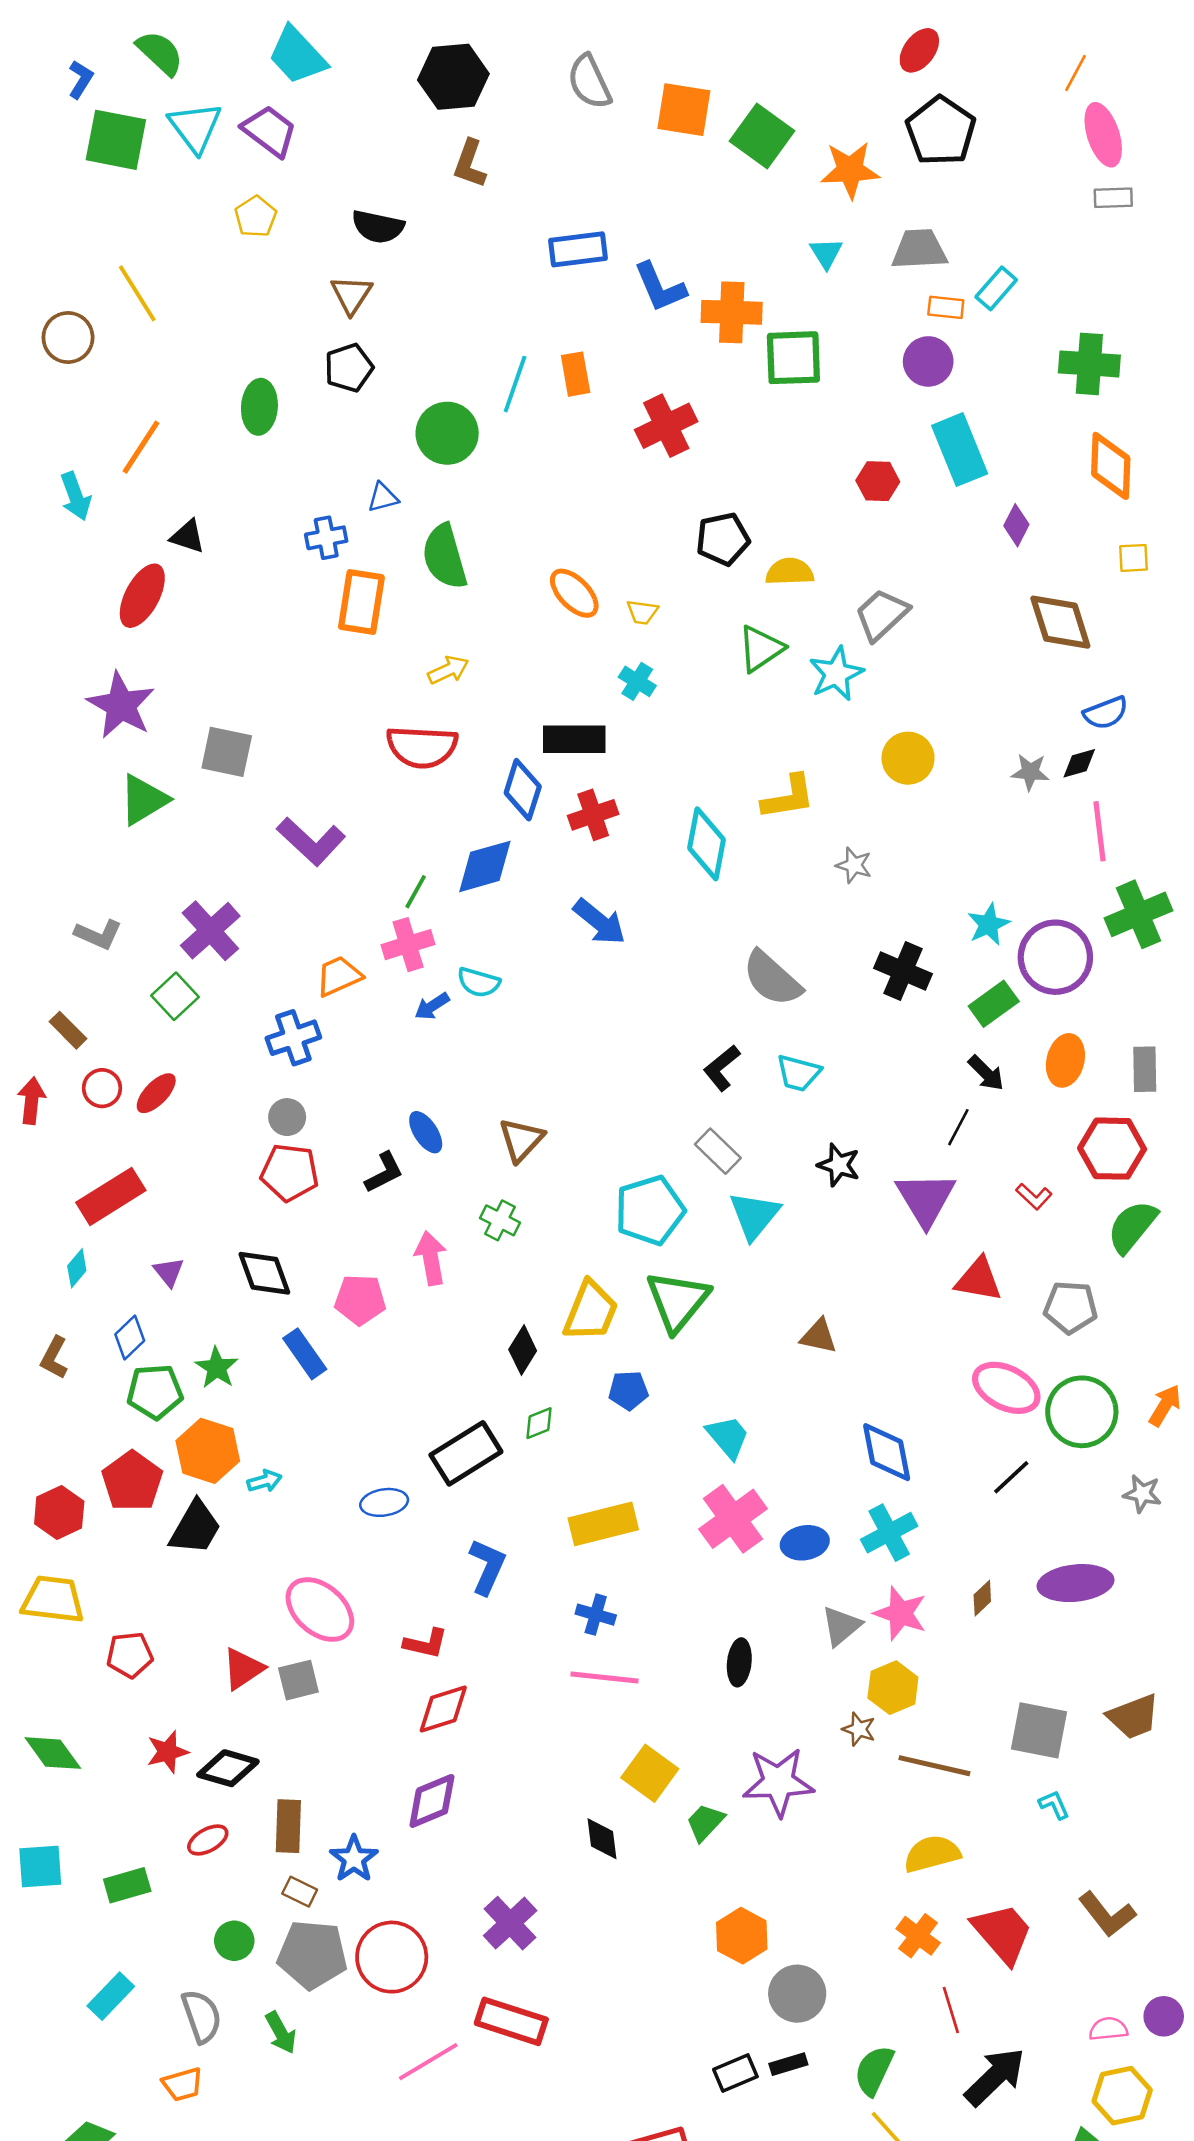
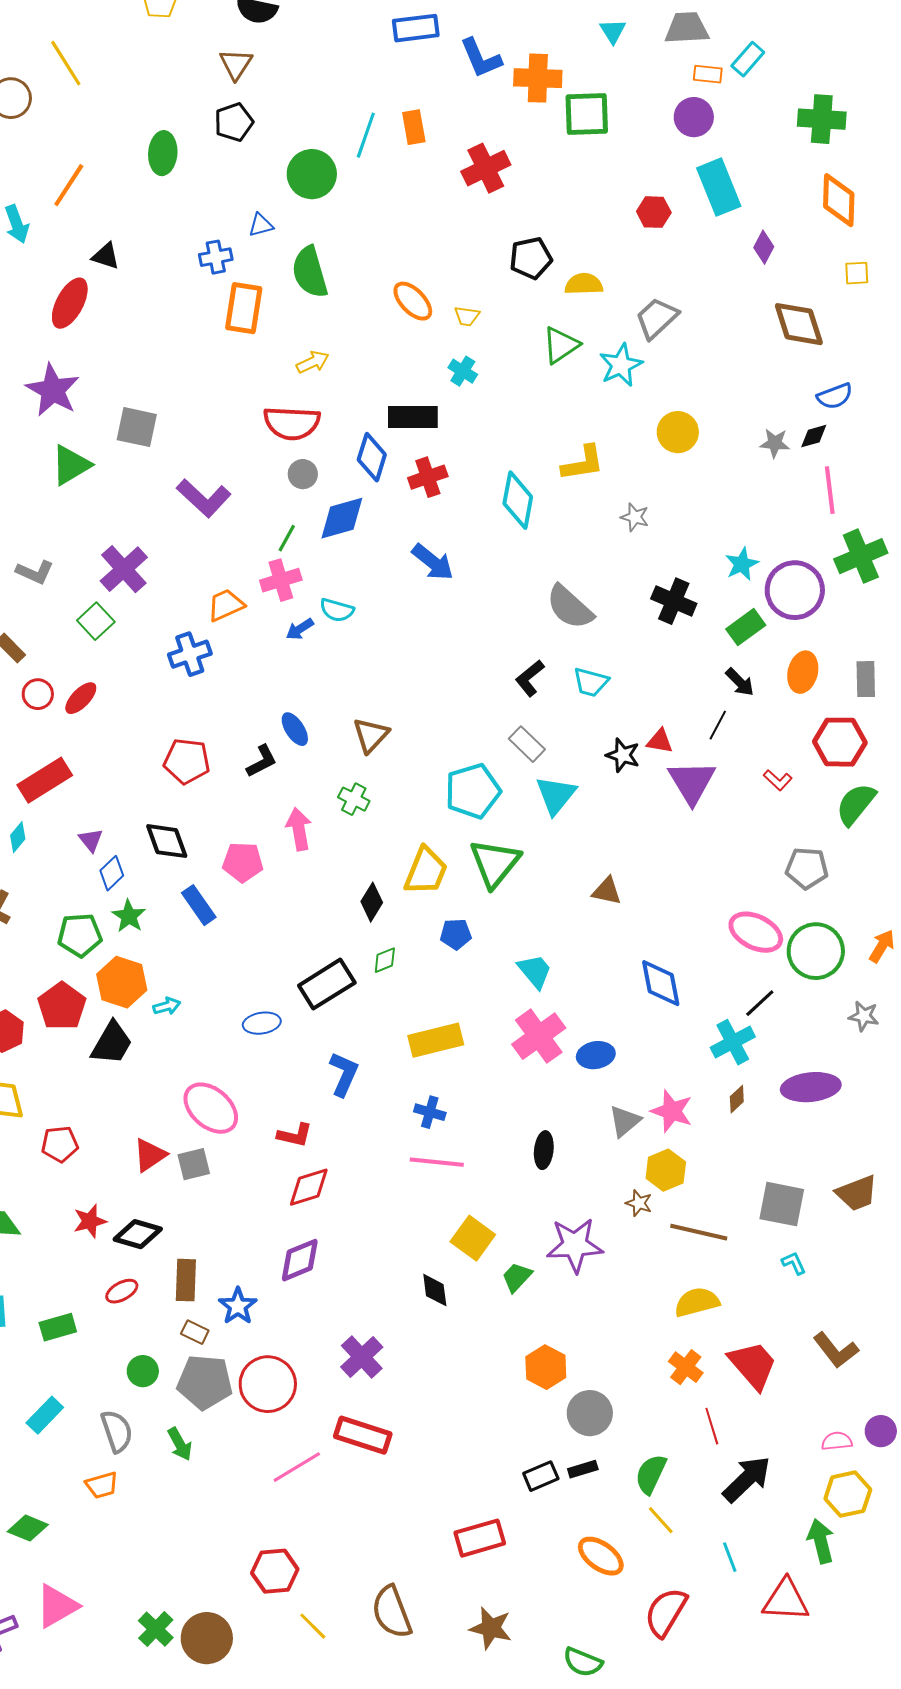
gray circle: (287, 1117) -> (303, 474), moved
red triangle: (979, 1280) -> (660, 741), moved, size x0.7
blue diamond: (130, 1337) -> (112, 873), moved
cyan cross: (889, 1533) -> (733, 1042), moved

